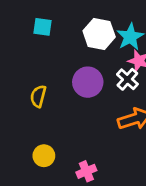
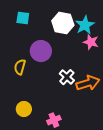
white cross: (127, 79) -> (67, 77), moved
purple circle: (88, 82) -> (41, 51), moved

